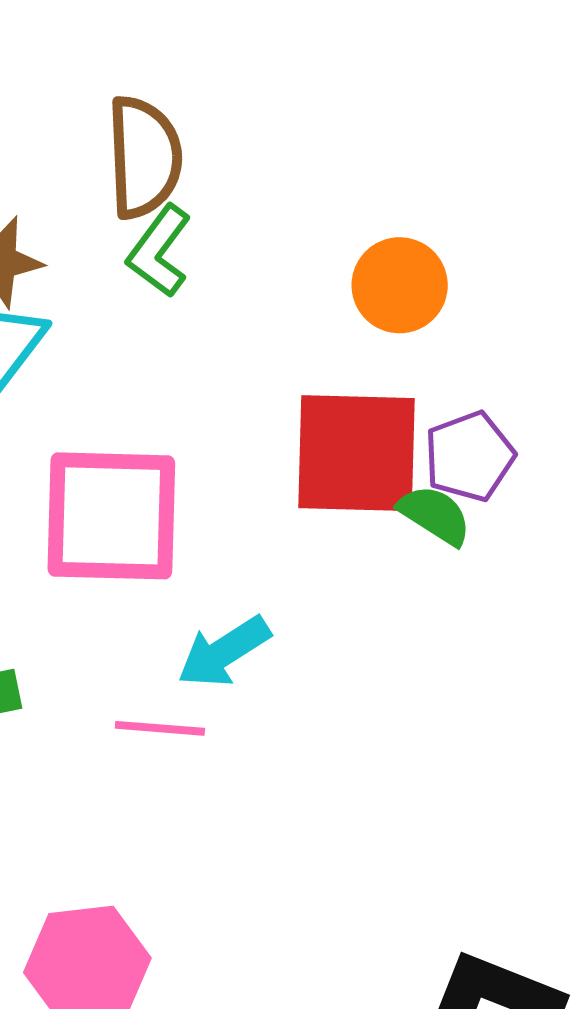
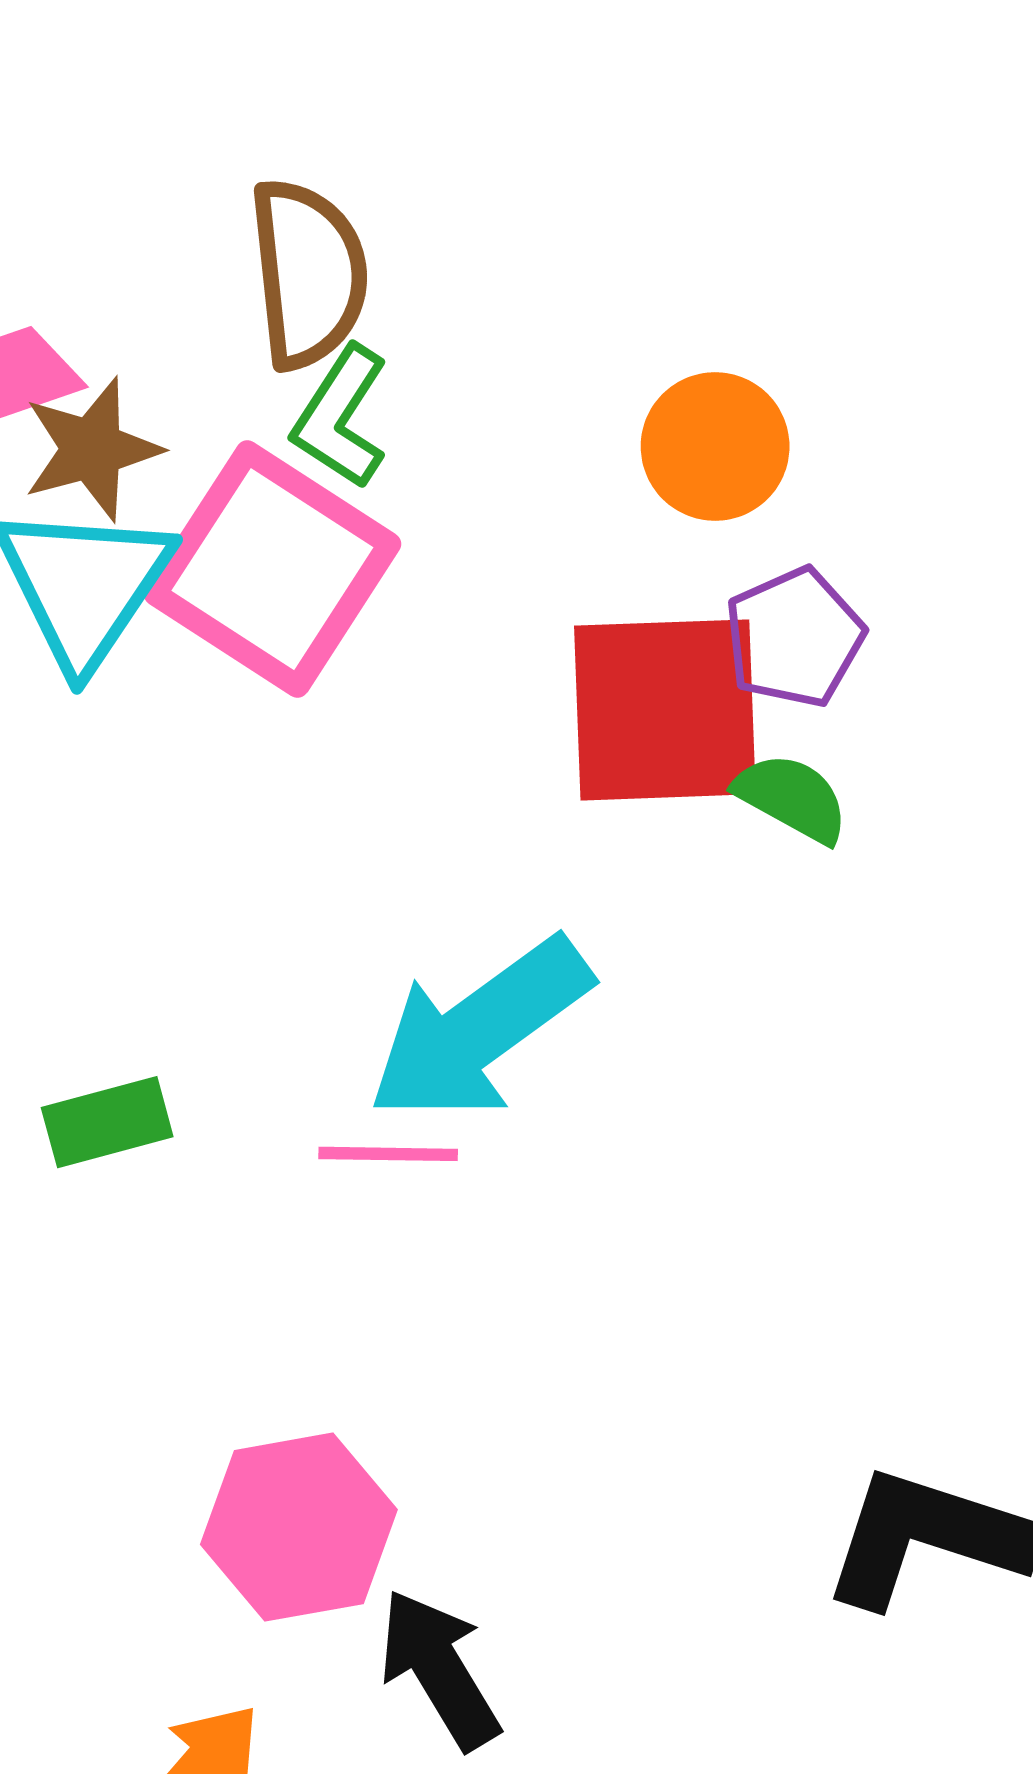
purple pentagon: (469, 456) -> (794, 638), moved
pink square: (111, 516) -> (272, 569), moved, turned 35
cyan arrow: (224, 652) -> (479, 1030), size x1.6

